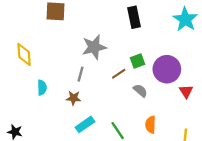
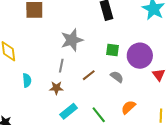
green square: (138, 61) -> (112, 50), turned 32
brown line: (119, 74) -> (89, 75), moved
orange semicircle: (151, 125) -> (128, 107), turned 49

